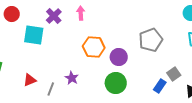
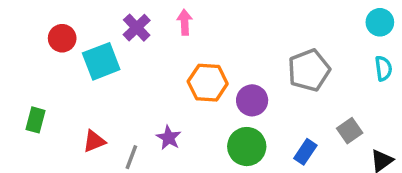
red circle: (12, 14) -> (62, 38), moved
cyan square: (34, 35) -> (101, 61), turned -30
blue rectangle: (160, 86) -> (305, 152), moved

